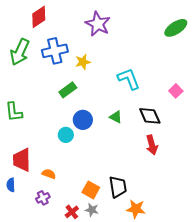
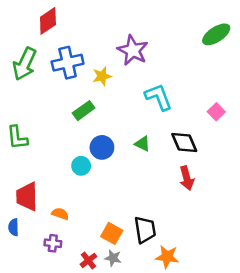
purple star: (98, 24) -> (133, 50), moved
purple cross: (43, 198) -> (53, 243), turned 32

